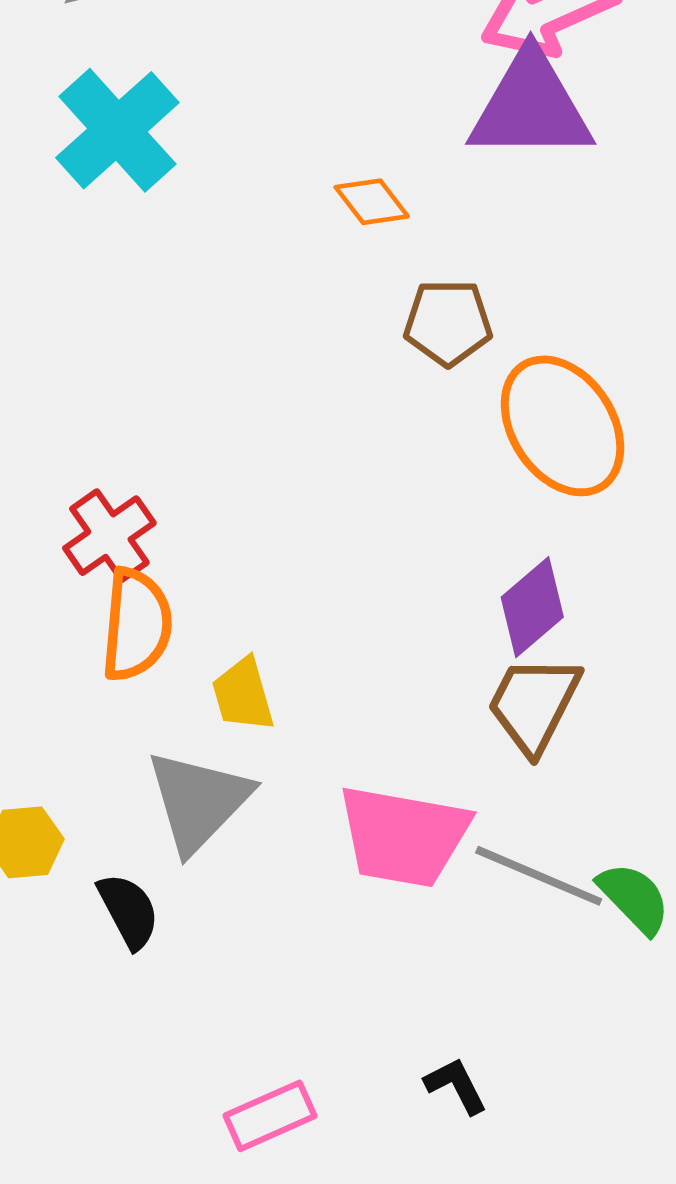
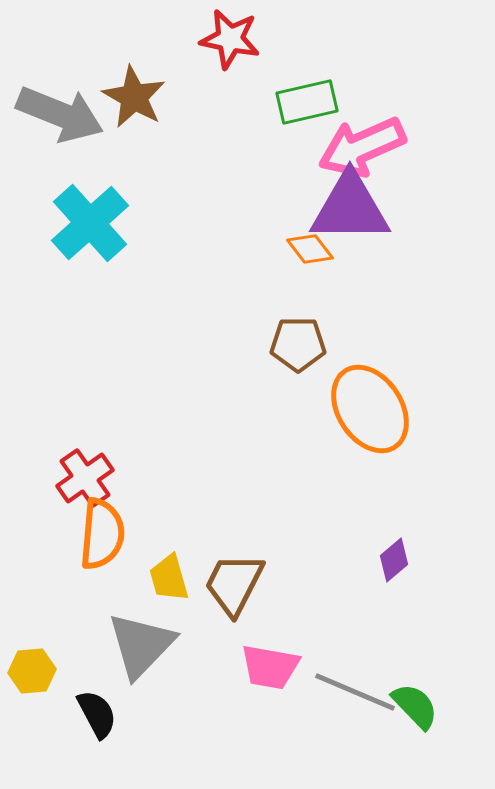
orange diamond: (372, 202) -> (310, 249), moved
purple diamond: (532, 607) -> (394, 560), moved, size x0.7
brown trapezoid: (534, 704) -> (234, 584), moved
pink trapezoid: (404, 836) -> (270, 667), size x0.7

